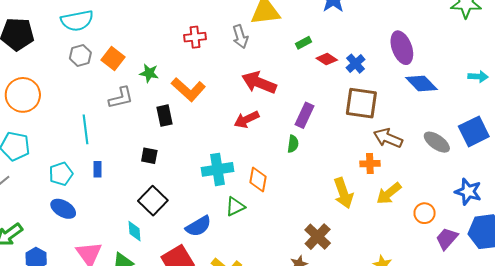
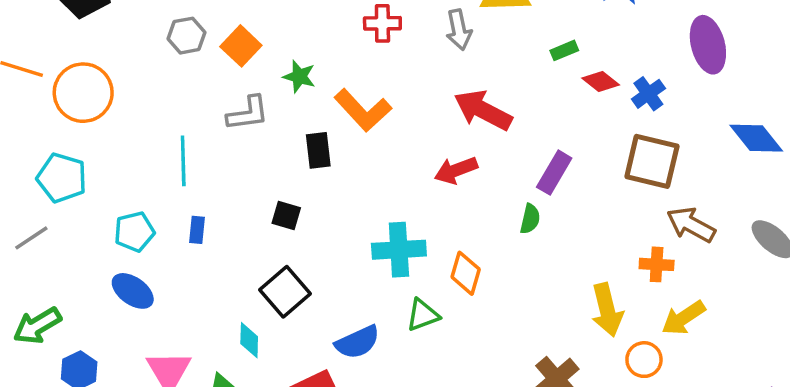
purple ellipse: (402, 48) -> (708, 45), moved
orange circle: (425, 213) -> (644, 360), moved

